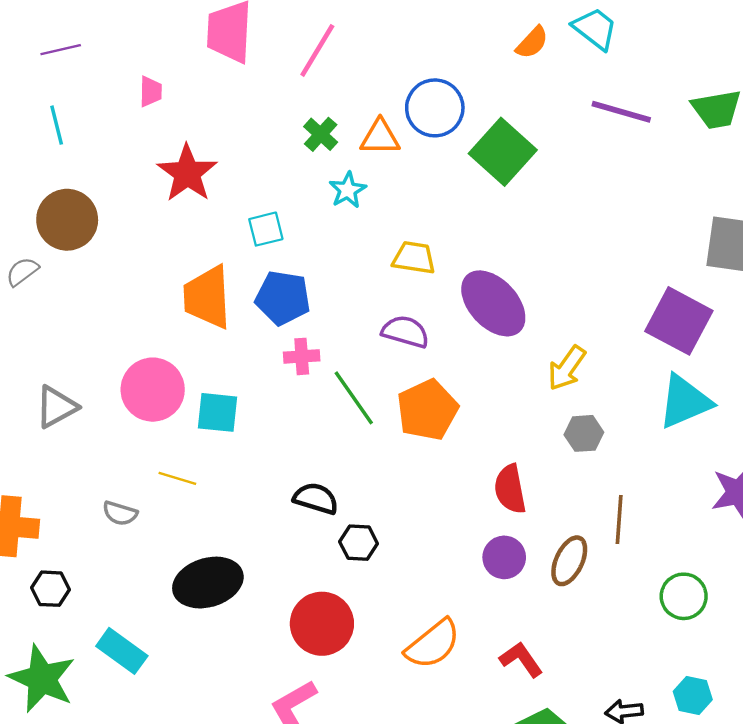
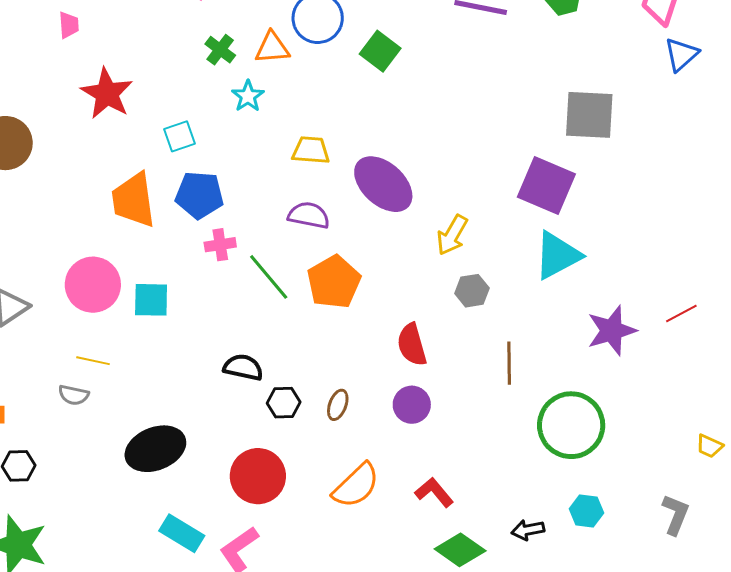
green square: (503, 152) -> (380, 51), size x0.7
yellow line: (177, 478) -> (93, 361), moved
brown ellipse: (569, 561) -> (338, 405), moved, size x0.7
green circle: (684, 596) -> (571, 425), size x1.6
cyan rectangle: (122, 651) -> (182, 533), moved

